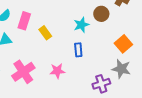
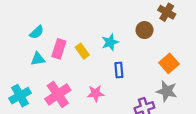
pink rectangle: (24, 21) -> (59, 49), moved
cyan star: (81, 25) -> (110, 42), moved

